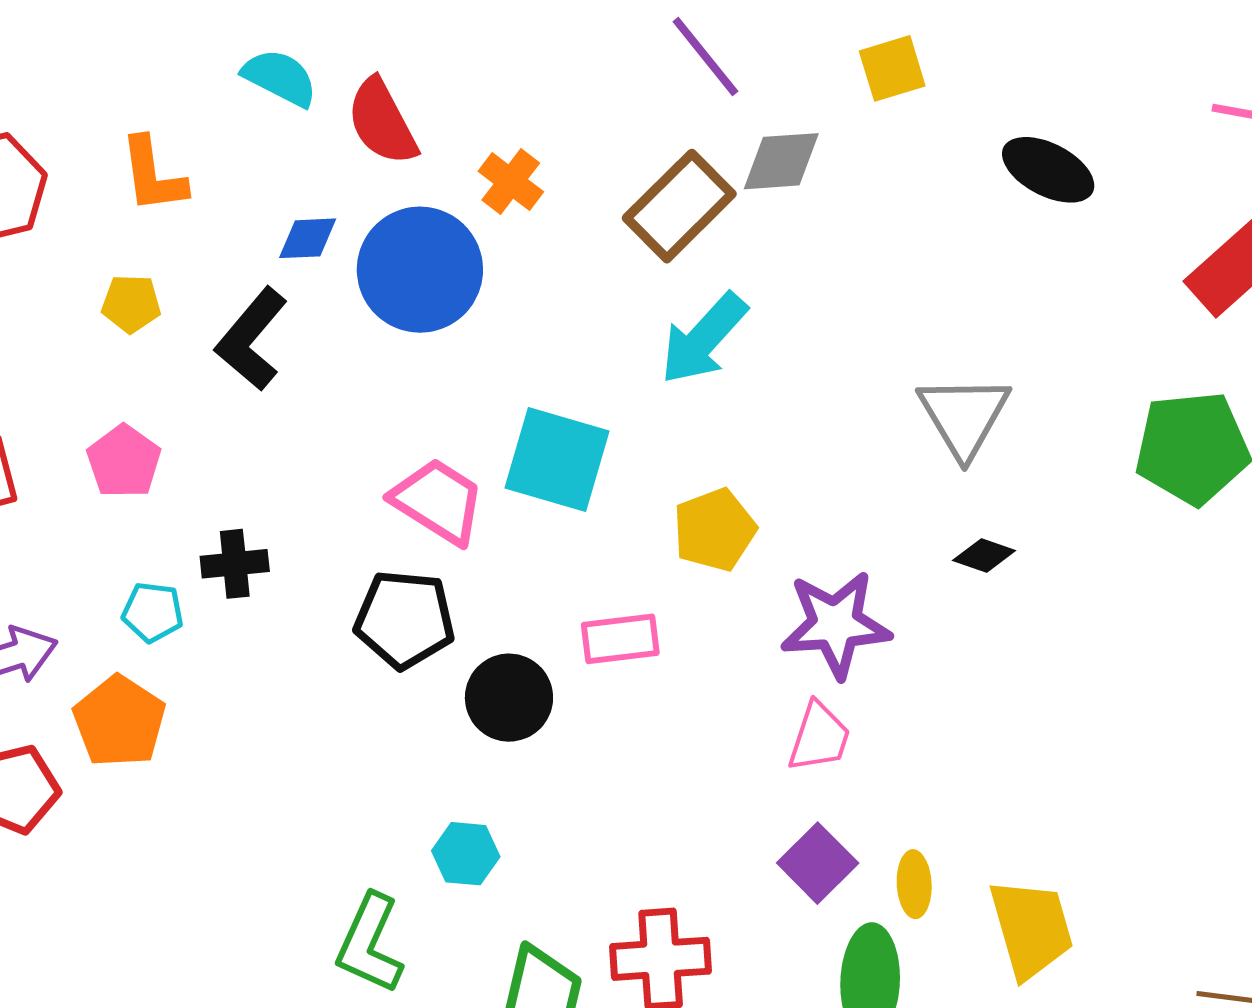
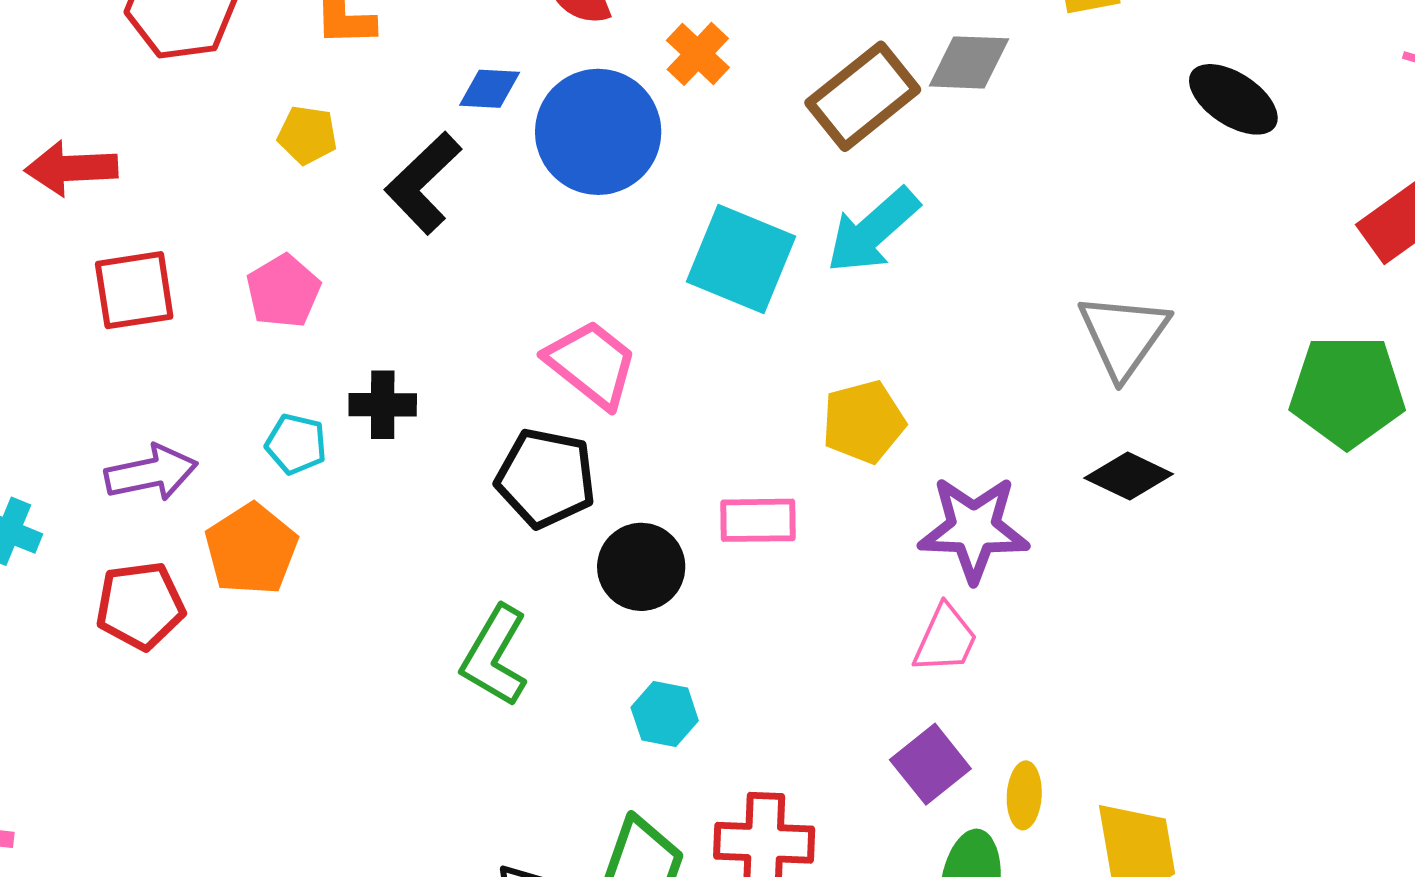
cyan square: (557, 460) -> (741, 259), moved
black diamond: (984, 556) -> (1129, 476), size x1.4
cyan hexagon: (466, 854) -> (665, 714), moved
green L-shape: (370, 944) -> (495, 656), moved

